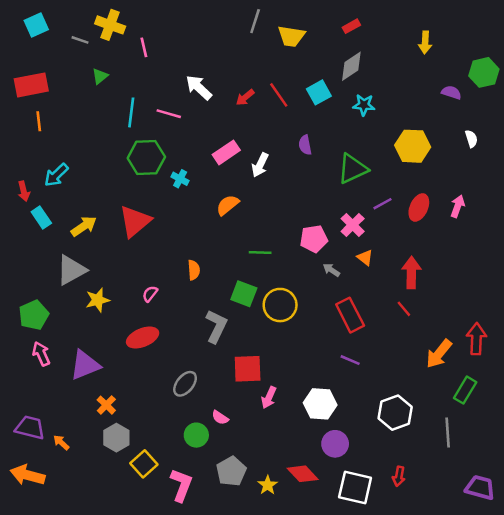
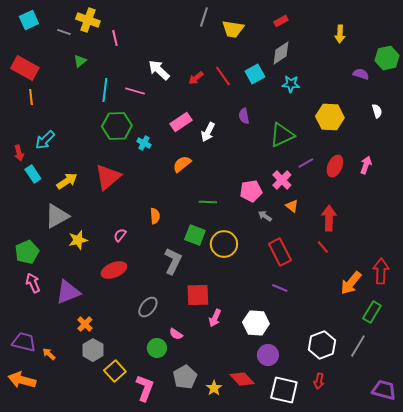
red rectangle: (31, 85) -> (25, 68), turned 40
white hexagon: (395, 413) -> (322, 345), moved
gray line: (448, 433) -> (358, 346), turned 35

